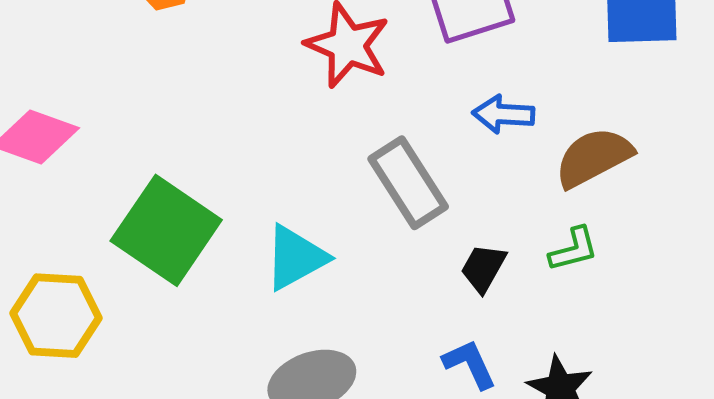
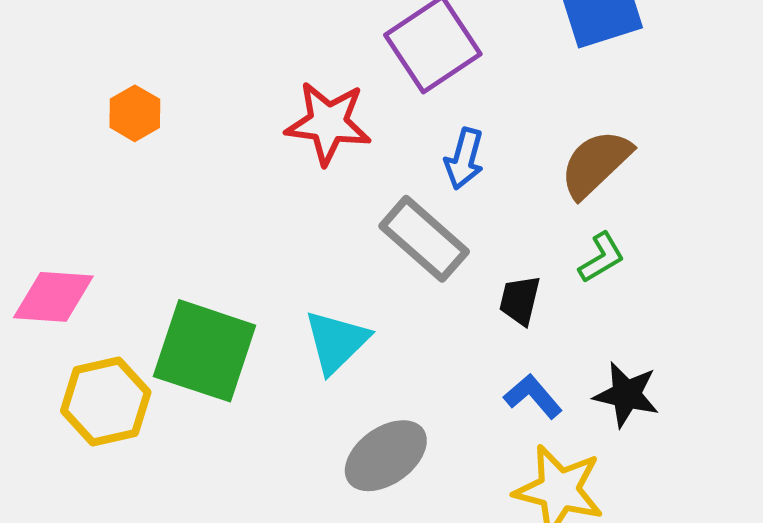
blue arrow: (503, 114) -> (464, 159), moved, turned -62
yellow hexagon: (56, 316) -> (106, 402), moved

